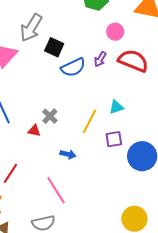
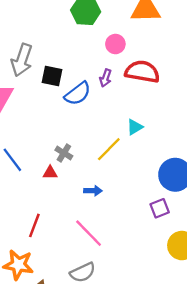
yellow line: (90, 121) -> (109, 149), turned 30
purple square: (114, 139) -> (160, 208), moved

